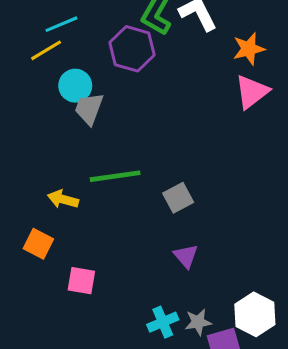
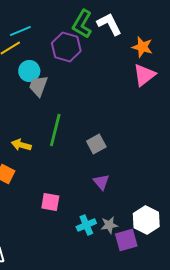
orange star: (249, 49) -> (142, 47), turned 30
green line: (115, 176) -> (55, 130), turned -68
pink square: (81, 281) -> (50, 202), moved

